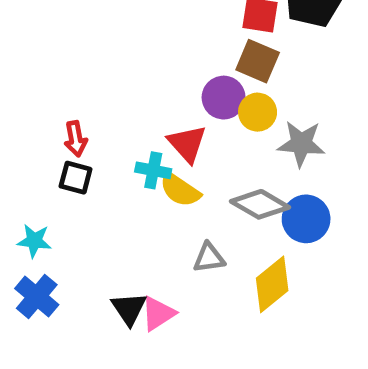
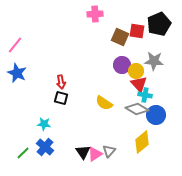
brown square: (258, 61) -> (120, 37), moved
red triangle: (187, 144) -> (139, 84), moved
gray star: (301, 144) -> (154, 61), moved
cyan cross: (153, 170) -> (145, 95), moved
gray triangle: (209, 258) -> (109, 151), moved, turned -40

